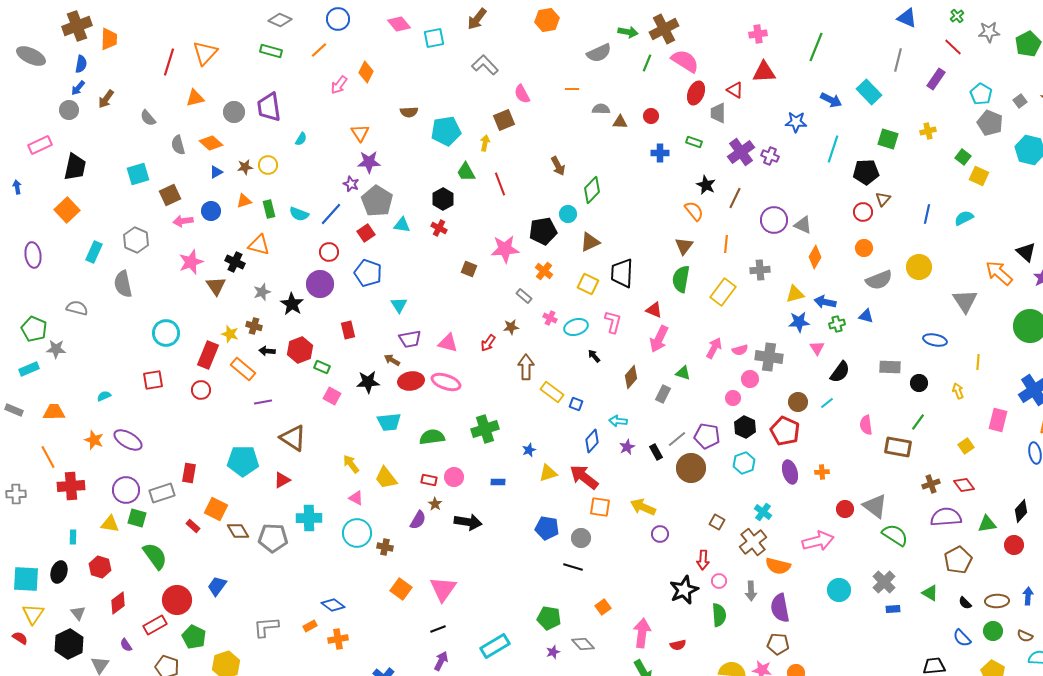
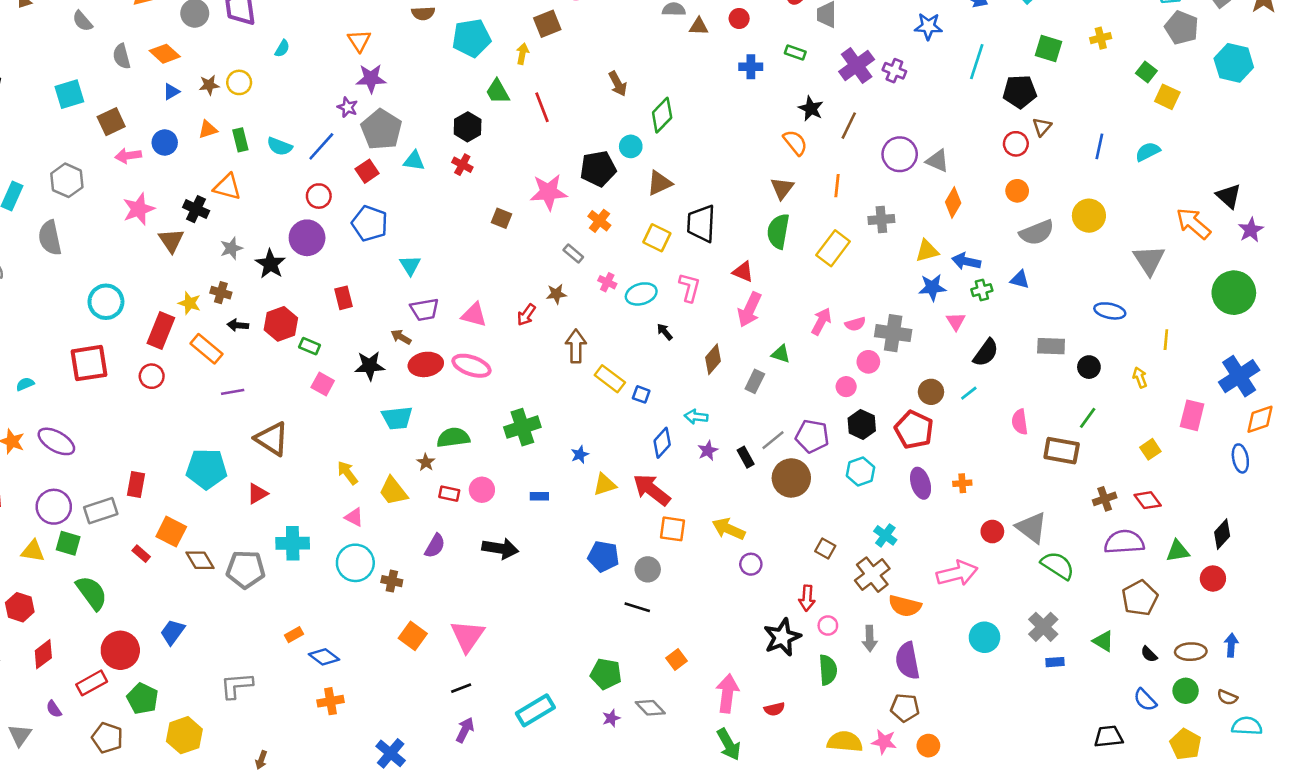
red square: (153, 380) -> (89, 363), size x1.4
brown star: (435, 504) -> (426, 462), moved
orange rectangle: (310, 626) -> (294, 635), moved

